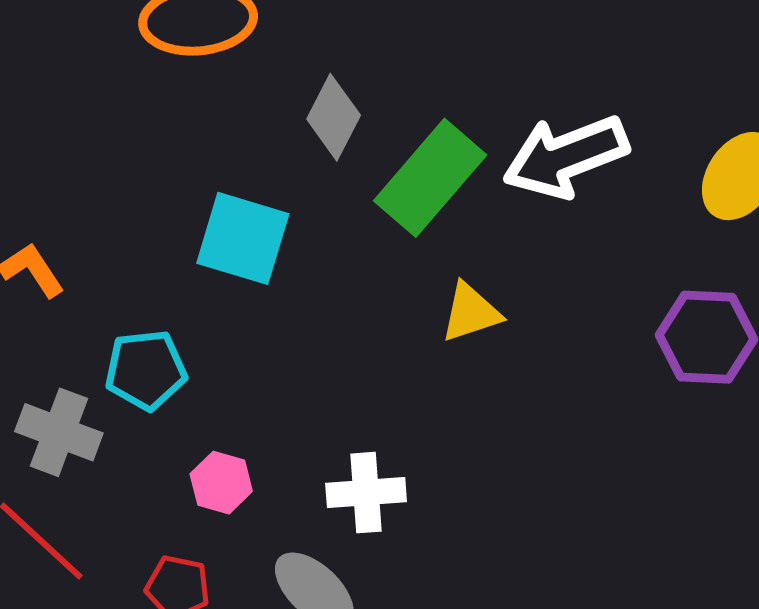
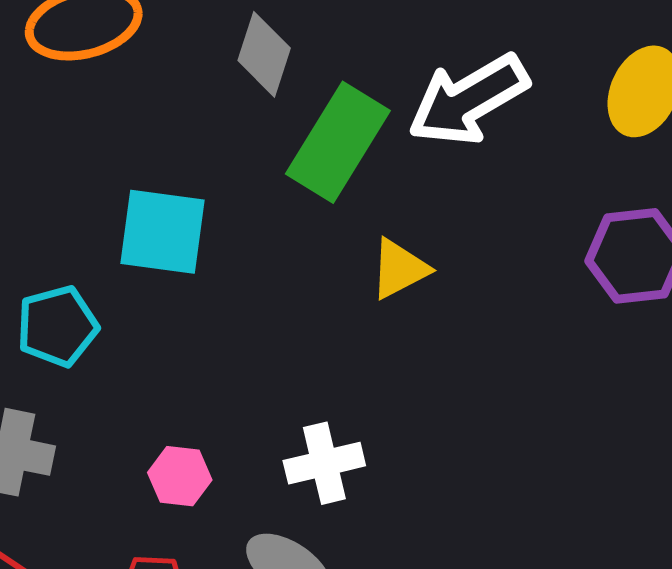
gray diamond: (334, 117) -> (264, 54), moved
cyan pentagon: (146, 370) -> (57, 326), moved

